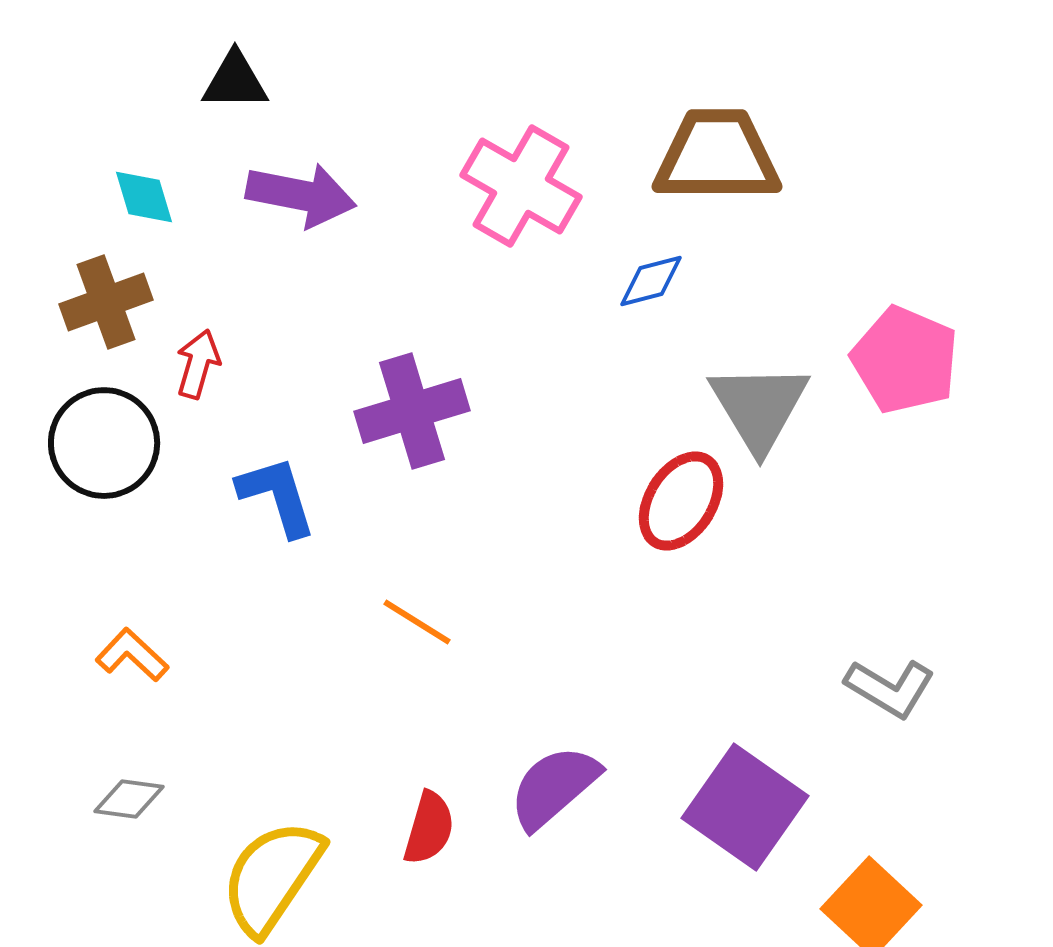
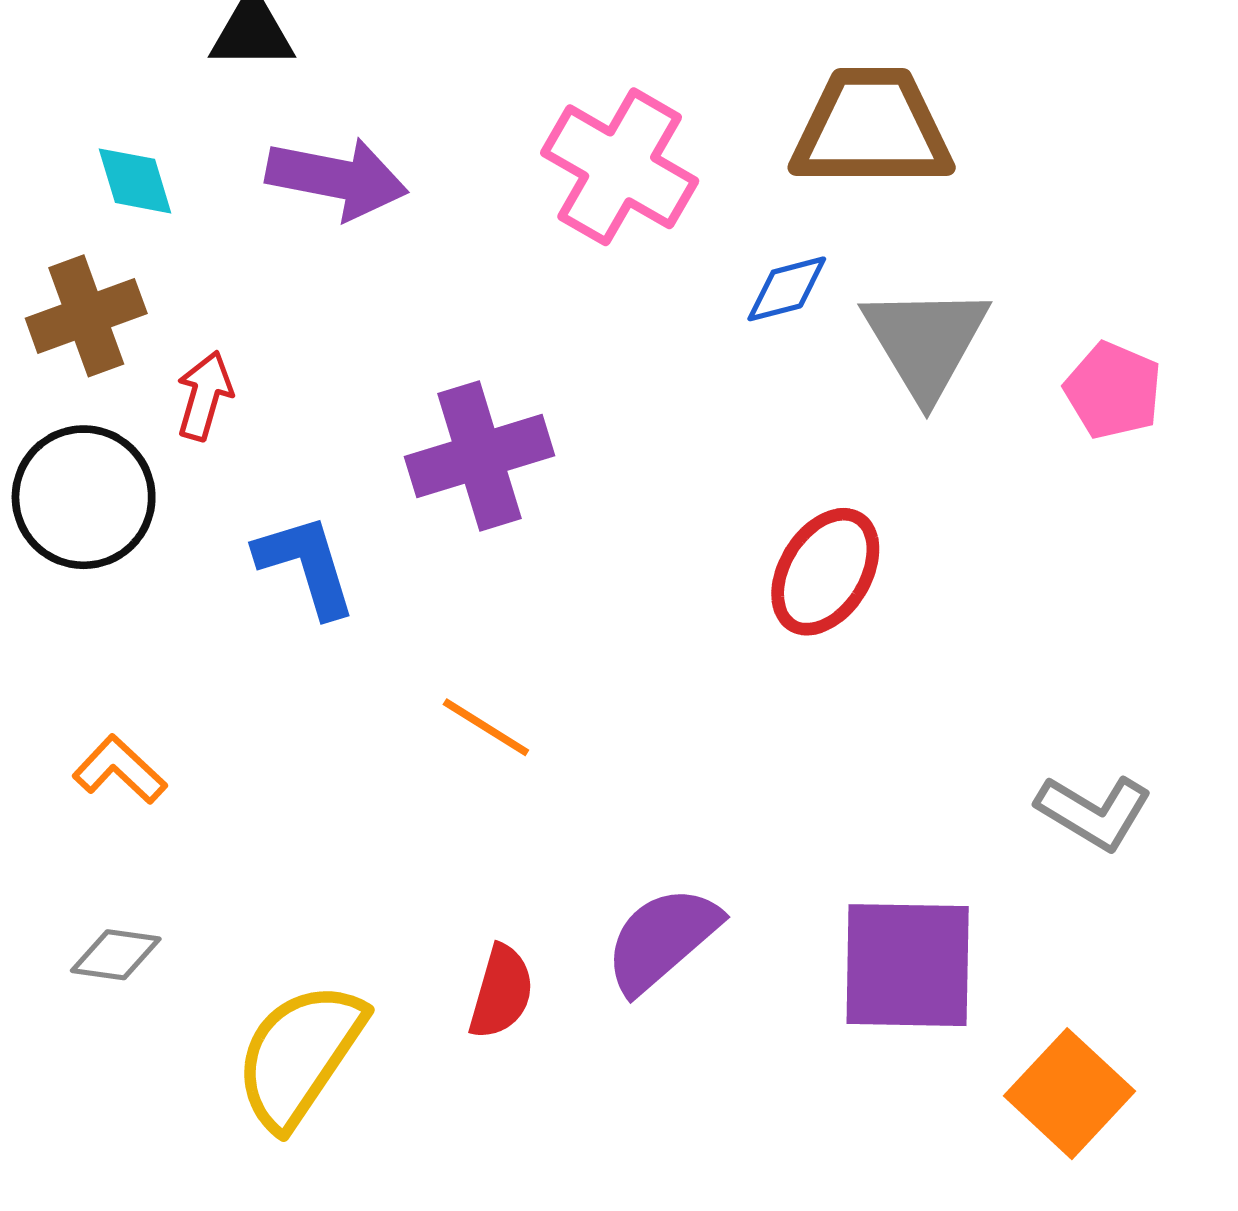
pink pentagon: (905, 360) -> (1113, 390), size x0.7
gray triangle: (759, 407) -> (926, 342), moved
purple square: (745, 807) -> (908, 965), turned -34

